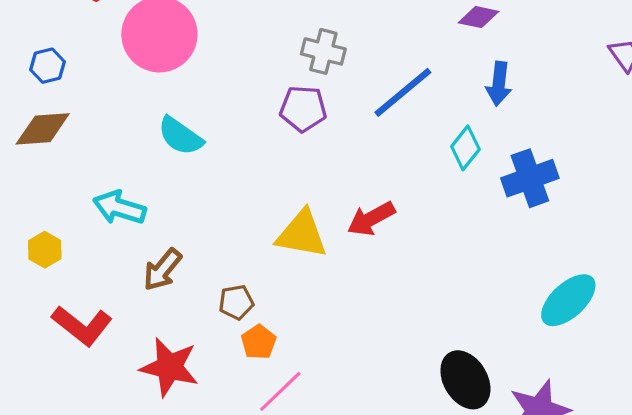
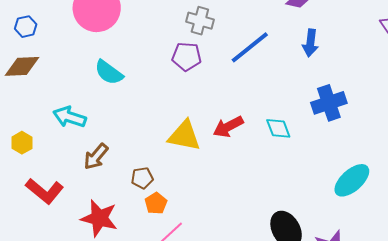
cyan diamond: (465, 148) -> (278, 128), moved, turned -60

